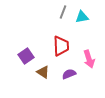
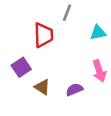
cyan triangle: (82, 17) -> (98, 33), moved
red trapezoid: (61, 46) -> (43, 35), moved

